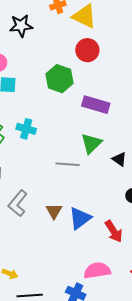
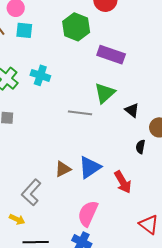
gray L-shape: (18, 203) -> (31, 192), moved
brown triangle: (54, 211) -> (63, 169), moved, turned 30
pink semicircle: (97, 271) -> (88, 214), moved, turned -60

